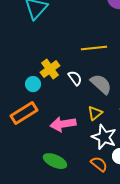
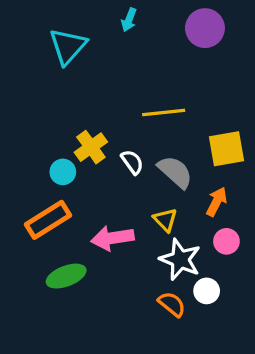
yellow triangle: (95, 113) -> (165, 220), turned -35
green ellipse: (55, 161) -> (66, 276), moved, turned -45

